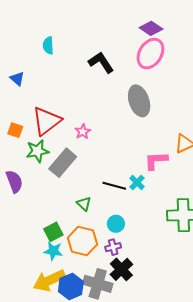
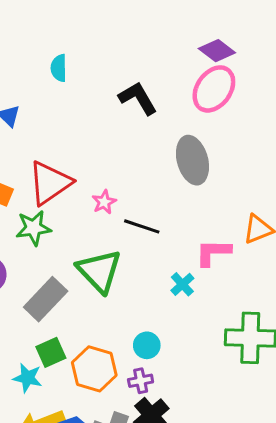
gray rectangle: (63, 163) -> (46, 299), moved
black line: (114, 186) -> (142, 226), moved
green triangle: (84, 204) -> (99, 271), moved, size x2.0
cyan star: (53, 251) -> (27, 378), moved

